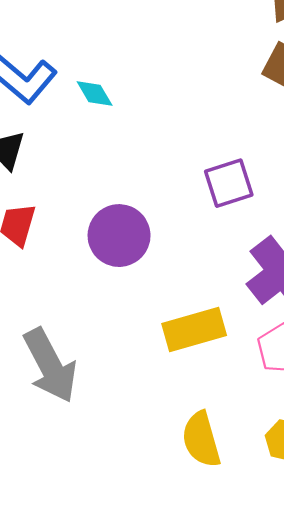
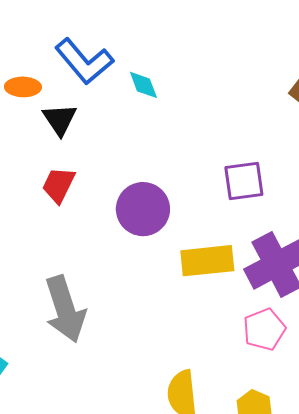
yellow rectangle: (194, 329) -> (207, 261), moved

